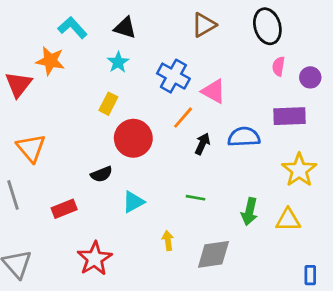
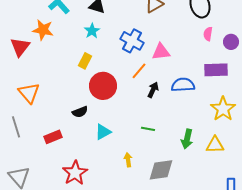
pink triangle: (213, 91) -> (161, 52), turned -36

